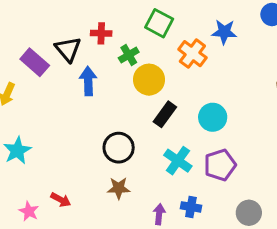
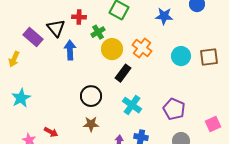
orange cross: (192, 54) -> (142, 48), moved
cyan circle: (213, 117) -> (181, 56), moved
purple pentagon: (220, 165) -> (174, 109), moved, turned -30

